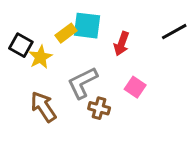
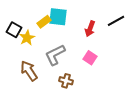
red arrow: (122, 44) -> (90, 29), moved
brown cross: (99, 108) -> (66, 81), moved

